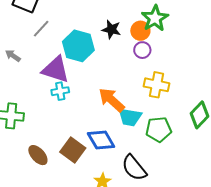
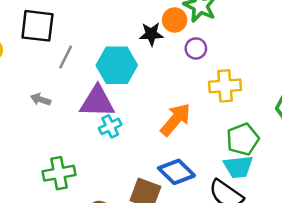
orange circle: (140, 31) -> (175, 20), moved
orange arrow: (112, 100) -> (176, 120), turned 104
cyan trapezoid: (130, 117) -> (238, 167), moved

